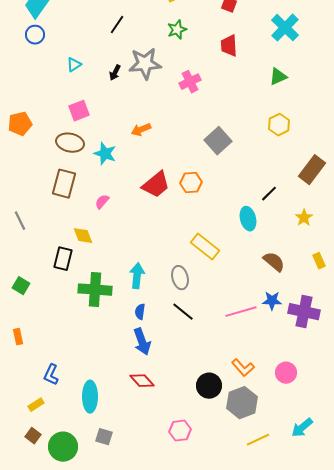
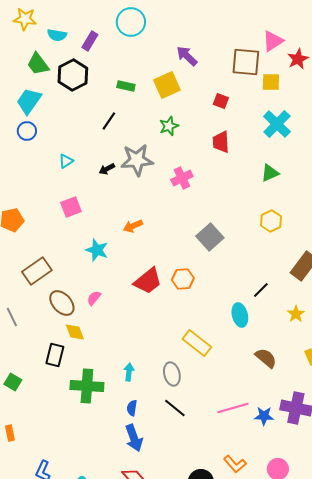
black arrow: (115, 73) -> (107, 169), turned 35
brown ellipse: (70, 143) -> (62, 303), moved, turned 36
brown rectangle: (64, 184) -> (37, 271), moved, turned 40
cyan arrow: (137, 276) -> (129, 372), size x0.7
blue star: (272, 301) -> (264, 416), moved

